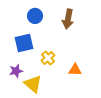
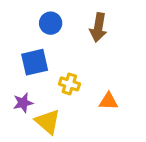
yellow cross: (48, 58) -> (69, 84), turned -32

